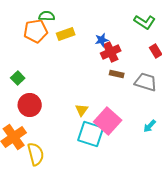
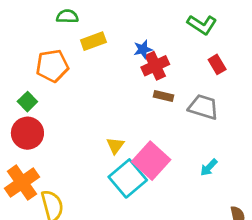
orange pentagon: (36, 31) -> (52, 66), moved
red circle: (30, 105) -> (27, 133), moved
cyan square: (91, 134) -> (128, 178), turned 32

